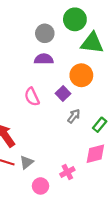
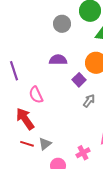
purple semicircle: (44, 59) -> (58, 60), moved
pink semicircle: (32, 97) -> (36, 95), moved

